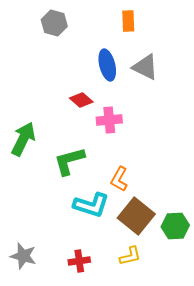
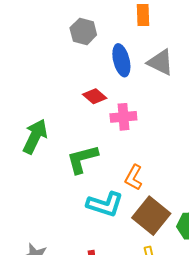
gray hexagon: (54, 23) -> (83, 31), moved

